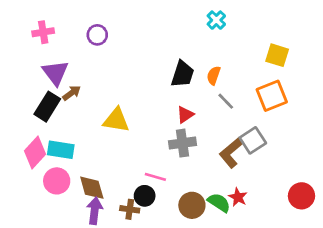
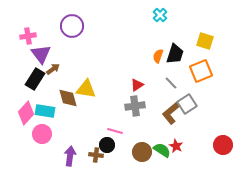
pink cross: (43, 32) -> (28, 36), moved
purple circle: (97, 35) -> (72, 26), size x1.5
black trapezoid: (182, 74) -> (175, 54), moved
gray line: (226, 101) -> (171, 83), moved
brown diamond: (92, 188) -> (68, 98), moved

